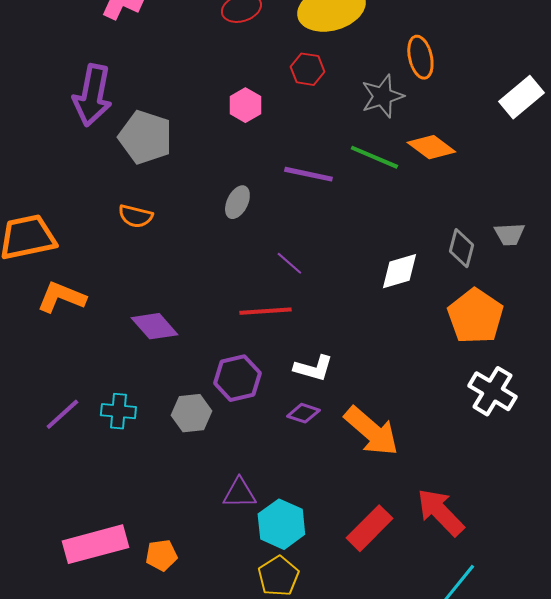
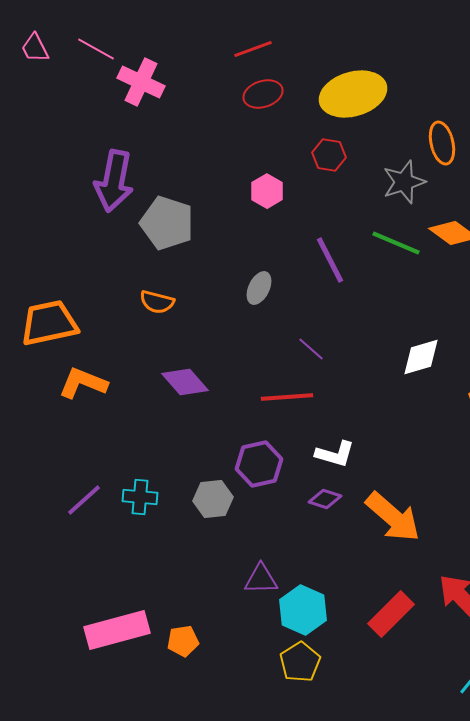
purple line: (308, 174) -> (330, 260), turned 51
purple diamond: (154, 326) -> (185, 382), moved

